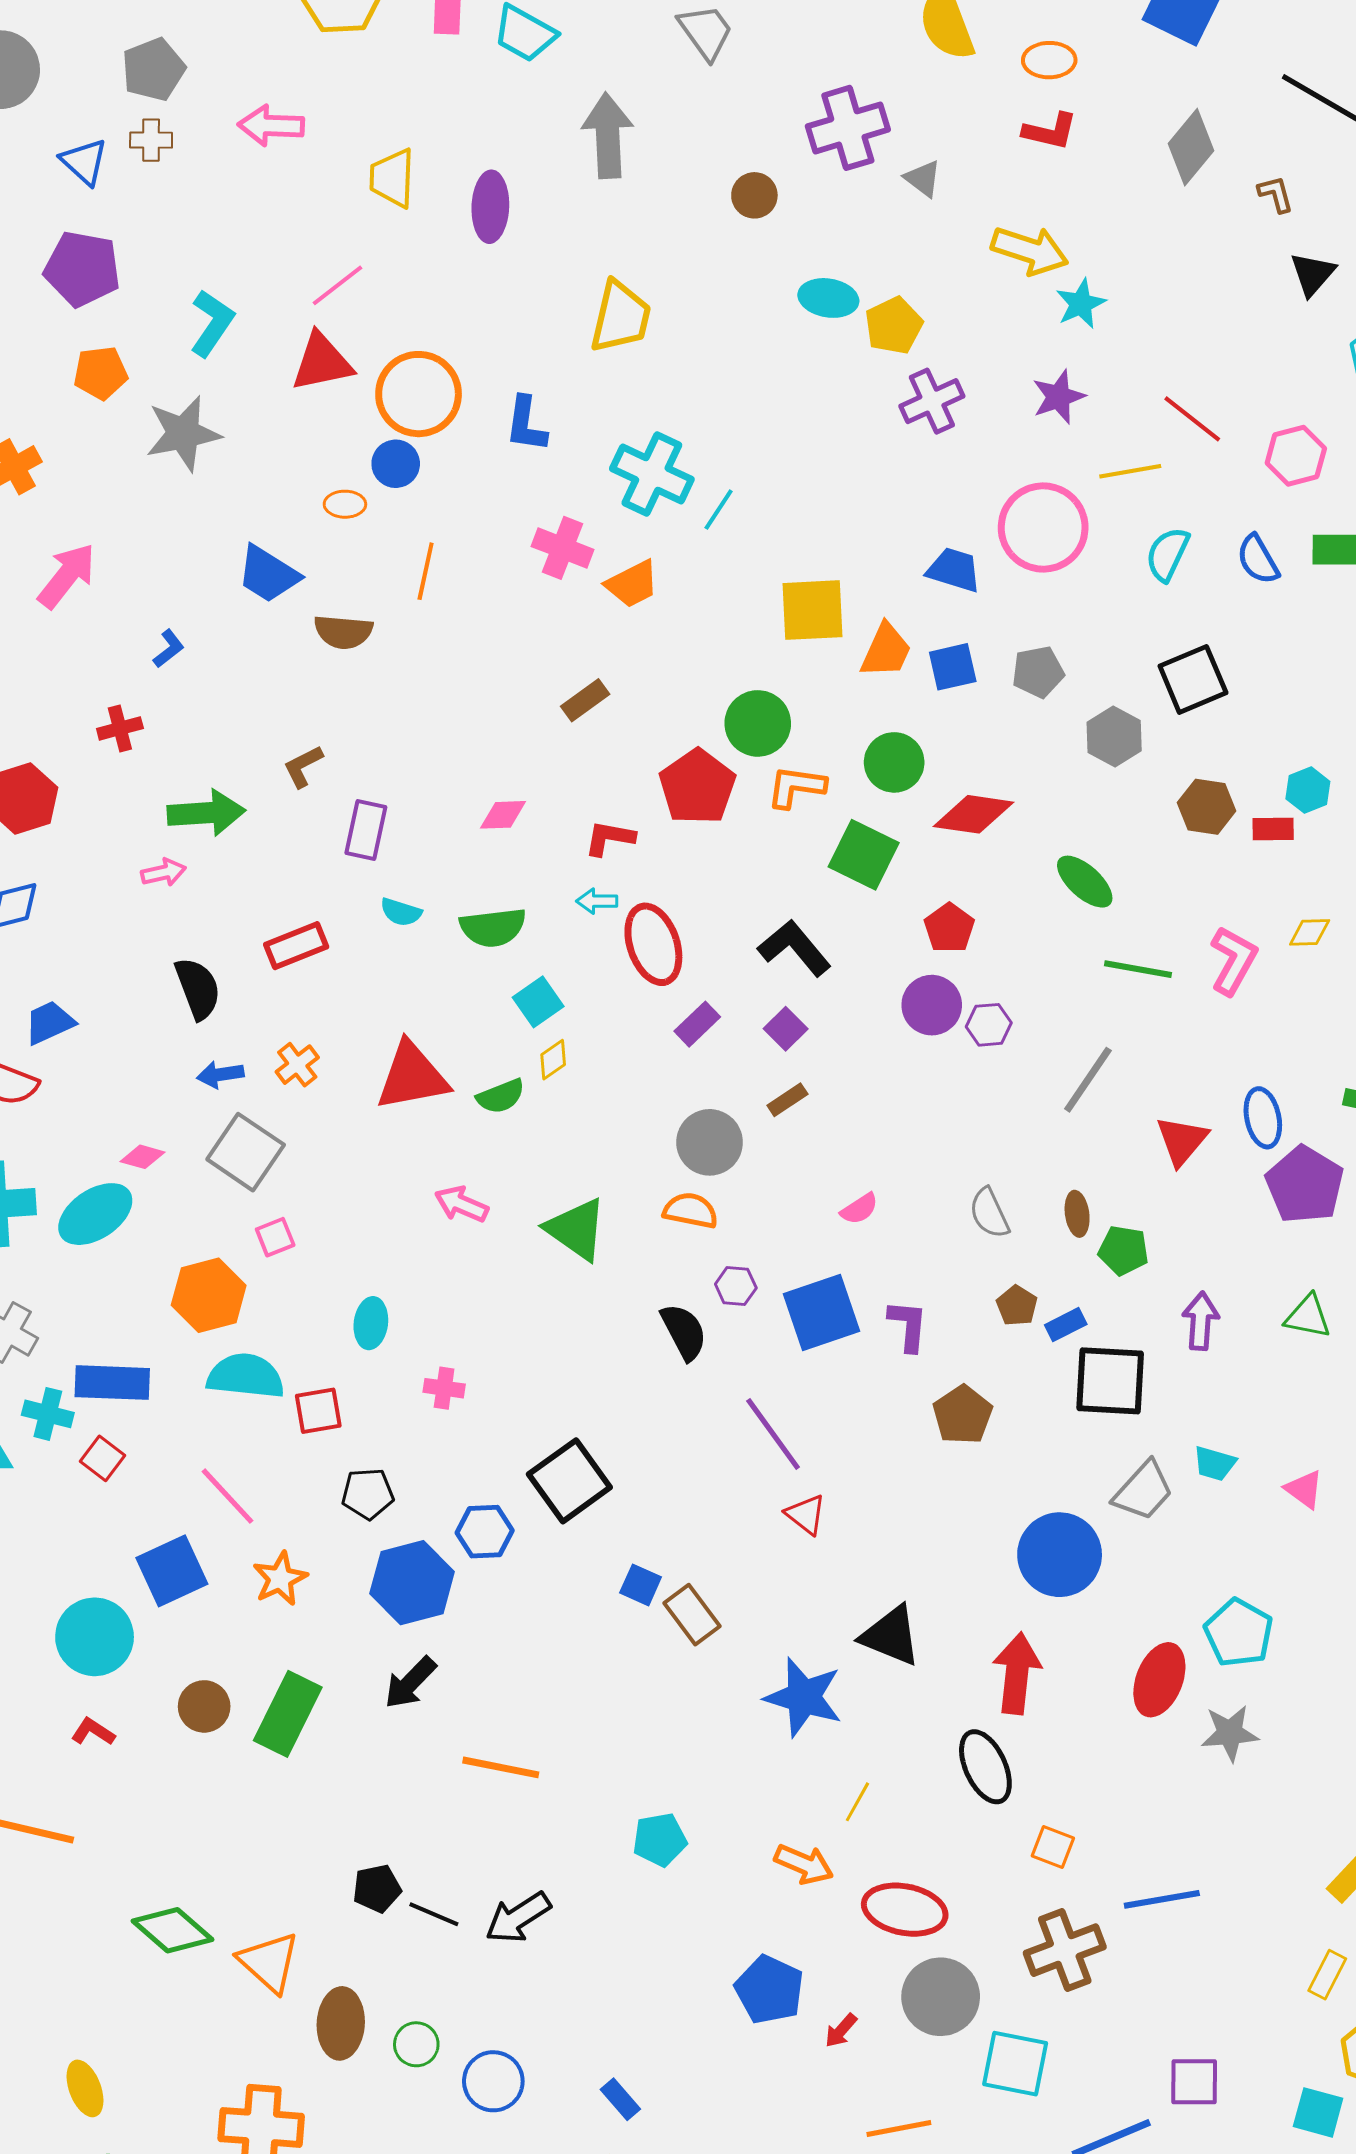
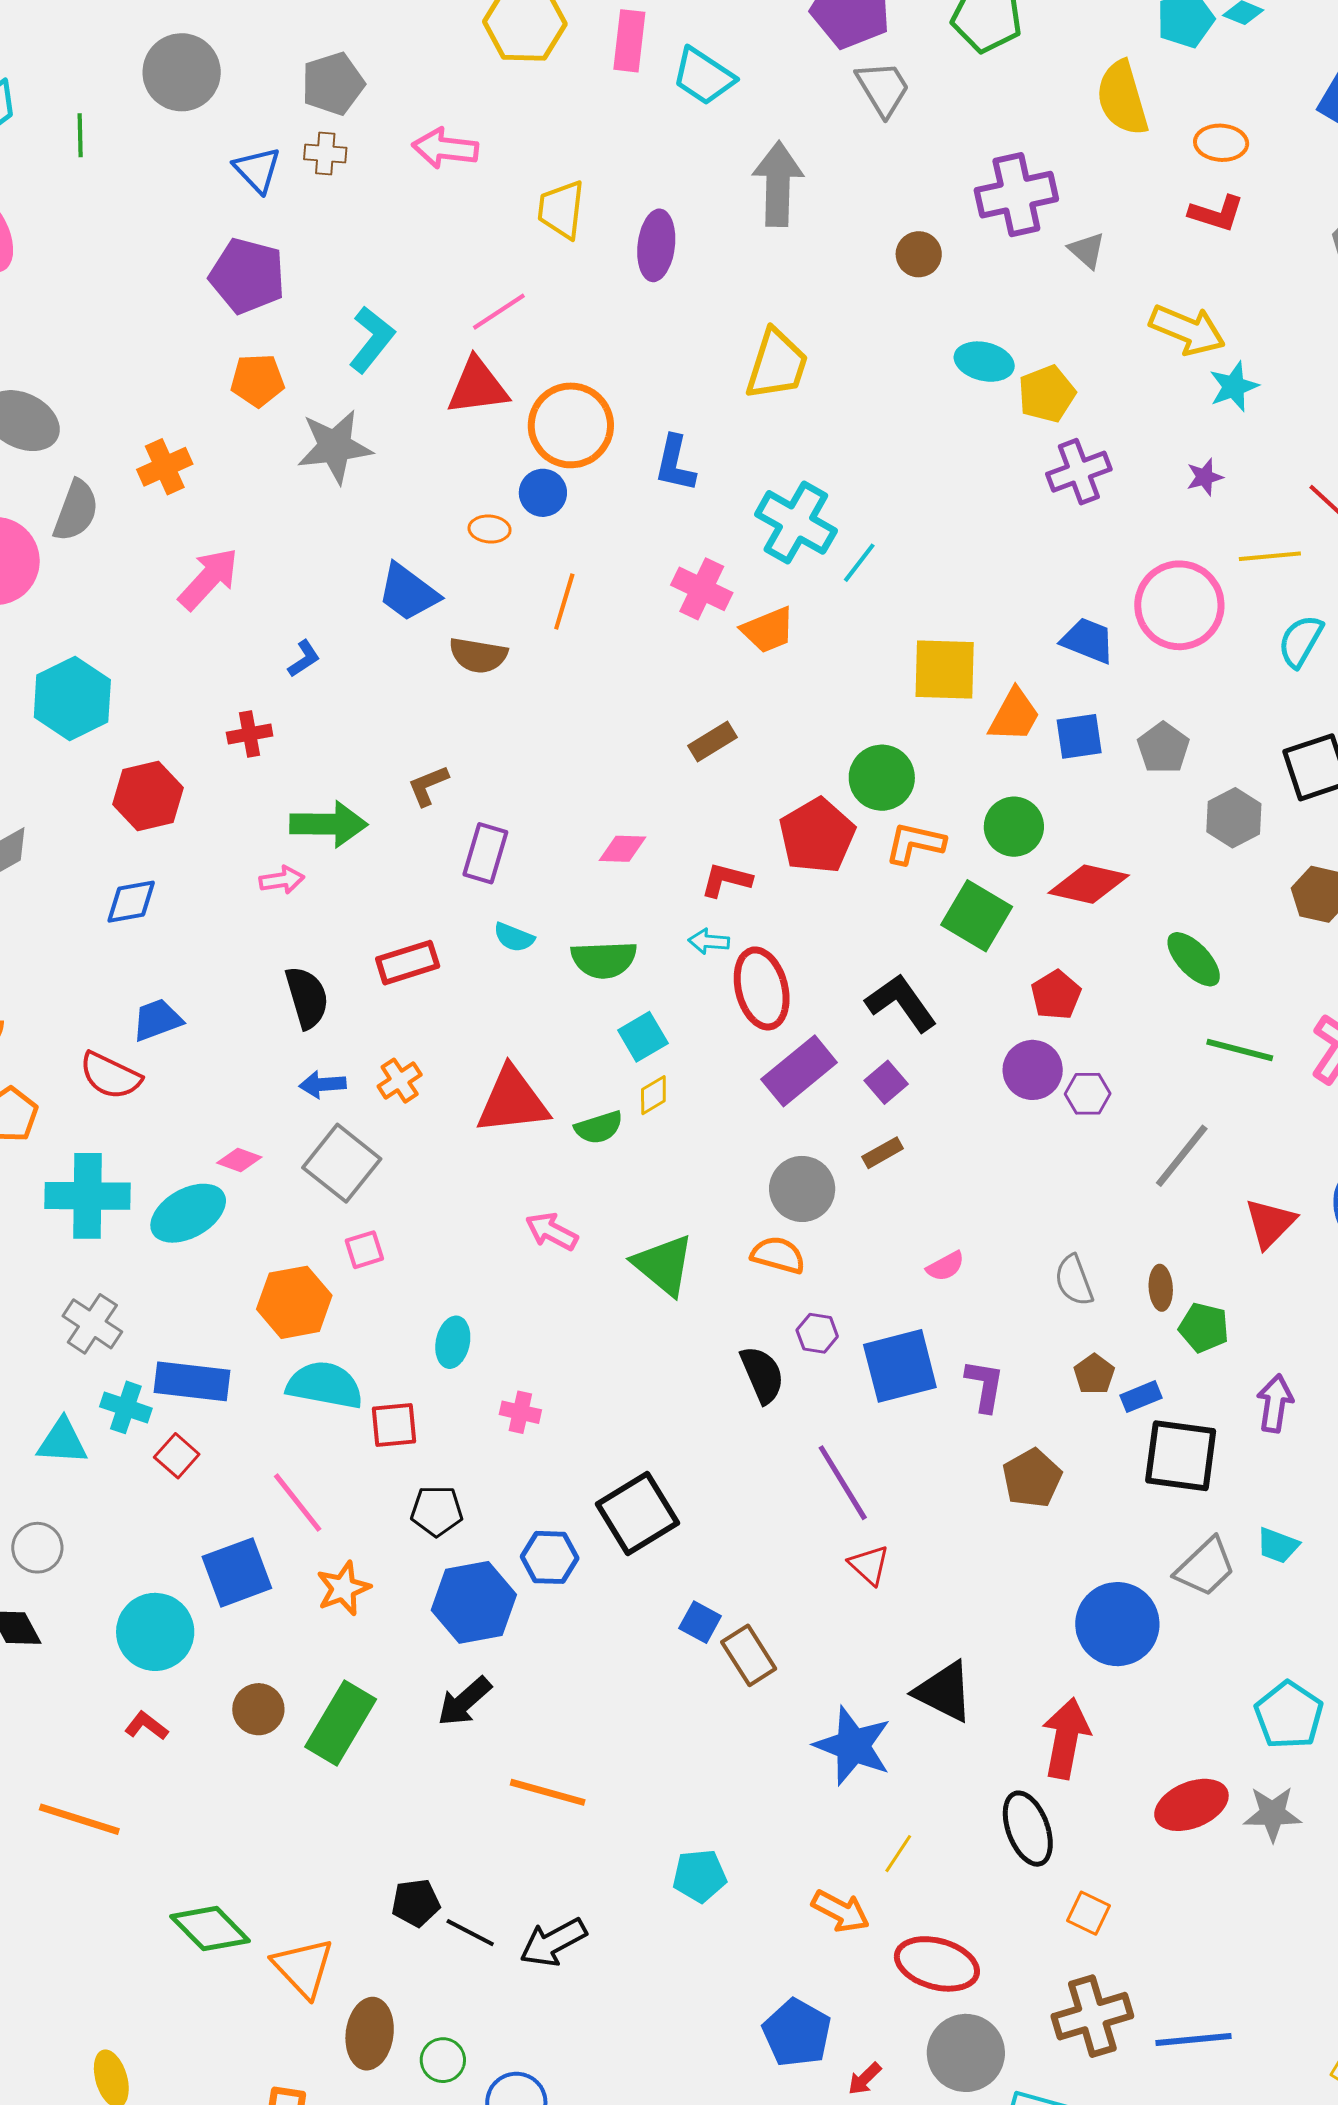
purple star: (1059, 397) -> (1205, 477), size x0.7
gray pentagon: (1038, 672) -> (1163, 748), turned -30
purple rectangle: (697, 1024) -> (799, 1071), size x1.6
red ellipse: (1159, 1680) -> (1191, 1805), moved, turned 42
blue line: (1162, 1899) -> (1193, 2039), moved

